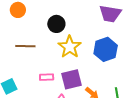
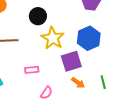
purple square: (72, 79) -> (71, 61), moved

